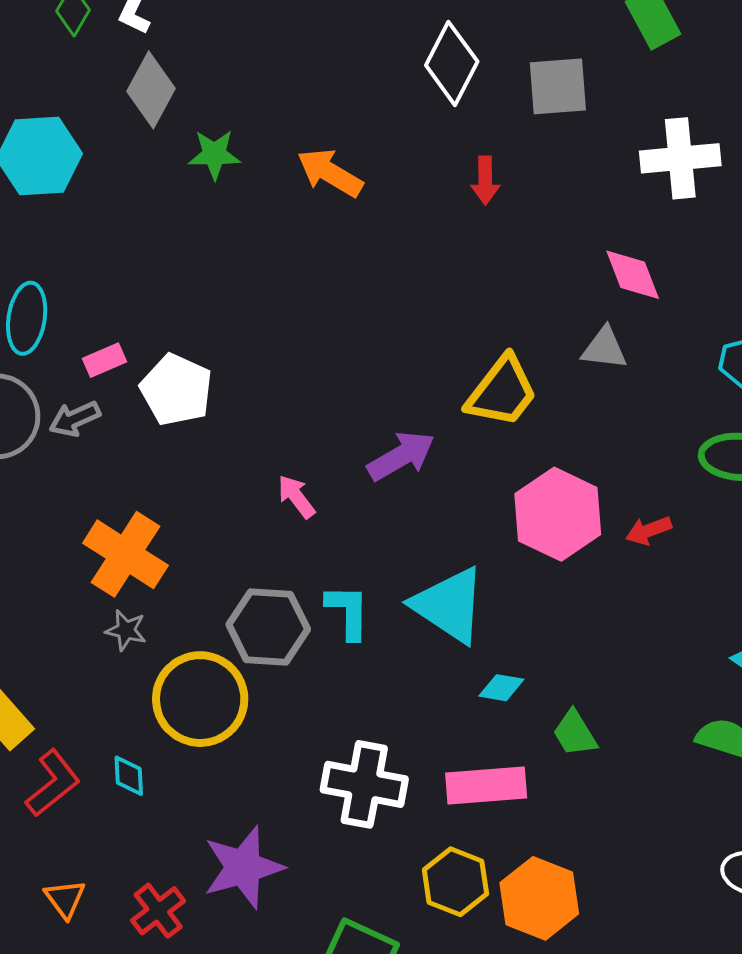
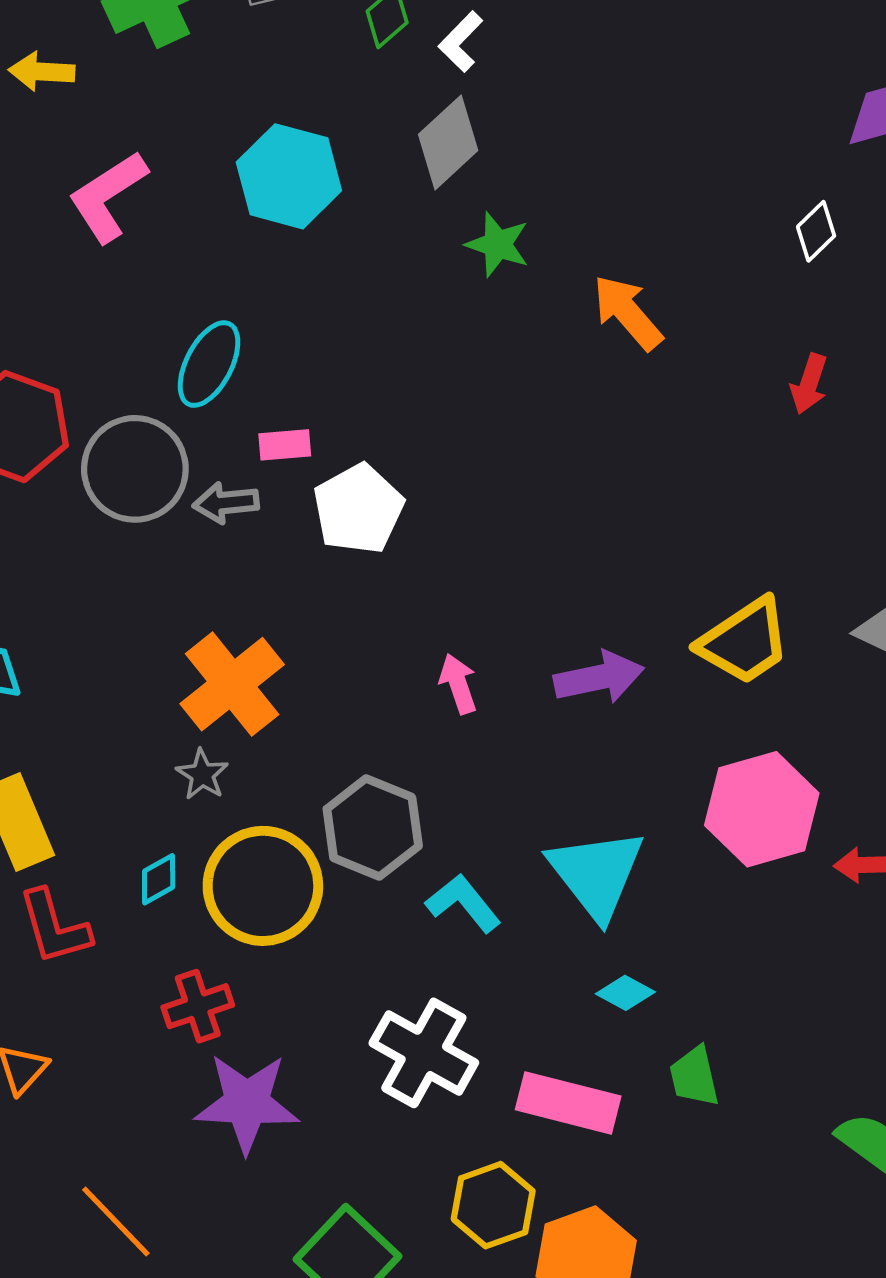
white diamond: (452, 63) -> (816, 231), size x0.6
cyan L-shape: (348, 612) -> (463, 903), moved, turned -58
cyan diamond: (129, 776) -> (159, 879), moved, turned 45
red L-shape: (53, 783) -> (54, 927), turned 94
red cross: (158, 911) -> (198, 1006), moved

